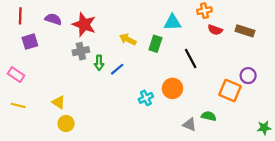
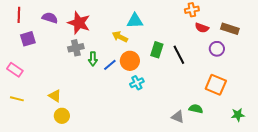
cyan triangle: (172, 22) -> (135, 21), moved
green rectangle: (155, 44) -> (157, 50), moved
purple circle: (248, 76) -> (217, 49), moved
orange circle: (172, 88) -> (130, 61), moved
cyan cross: (146, 98) -> (137, 83), moved
green star: (264, 128) -> (238, 115), moved

